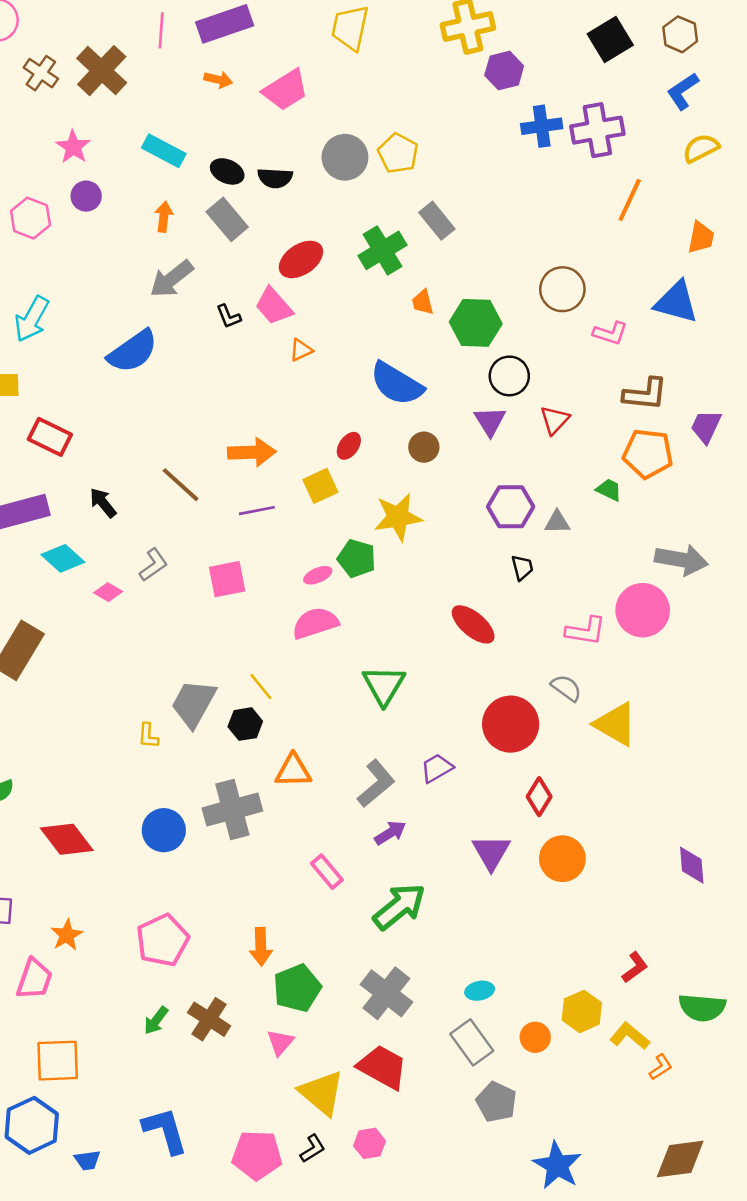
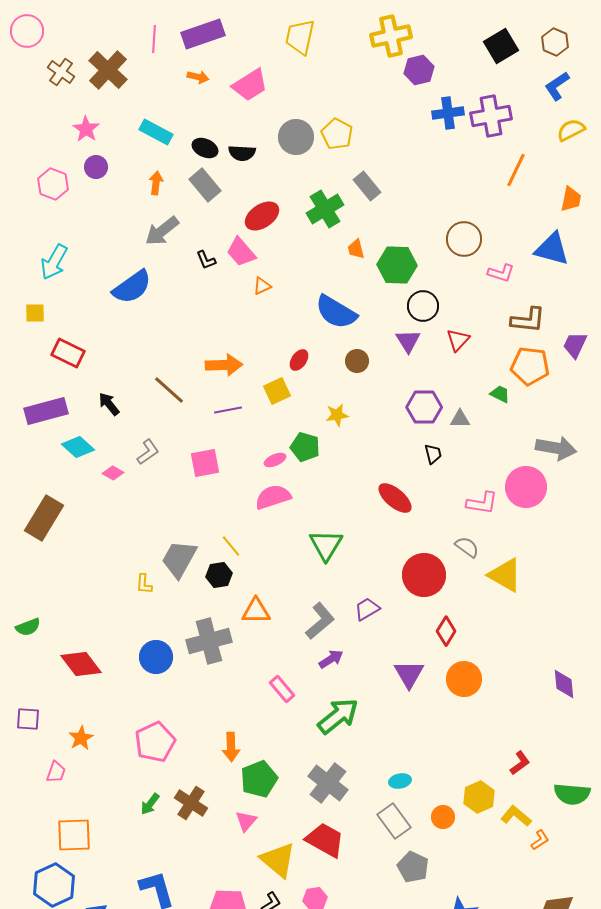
yellow star: (398, 517) -> (337, 415), size x0.6
pink trapezoid: (34, 979) -> (56, 772), size x0.7

